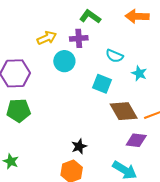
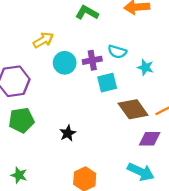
purple cross: (79, 38) -> (92, 60), moved
cyan square: (102, 84) -> (107, 83), turned -30
black star: (79, 146) -> (68, 133), moved

